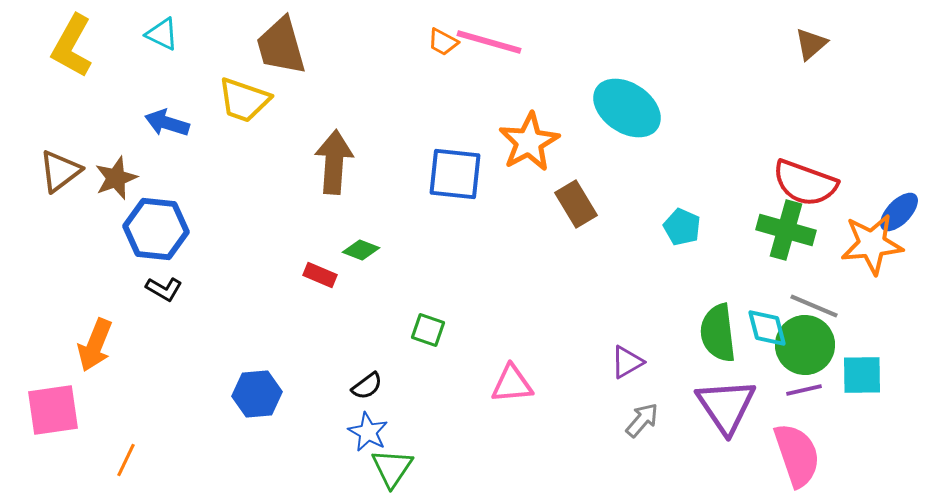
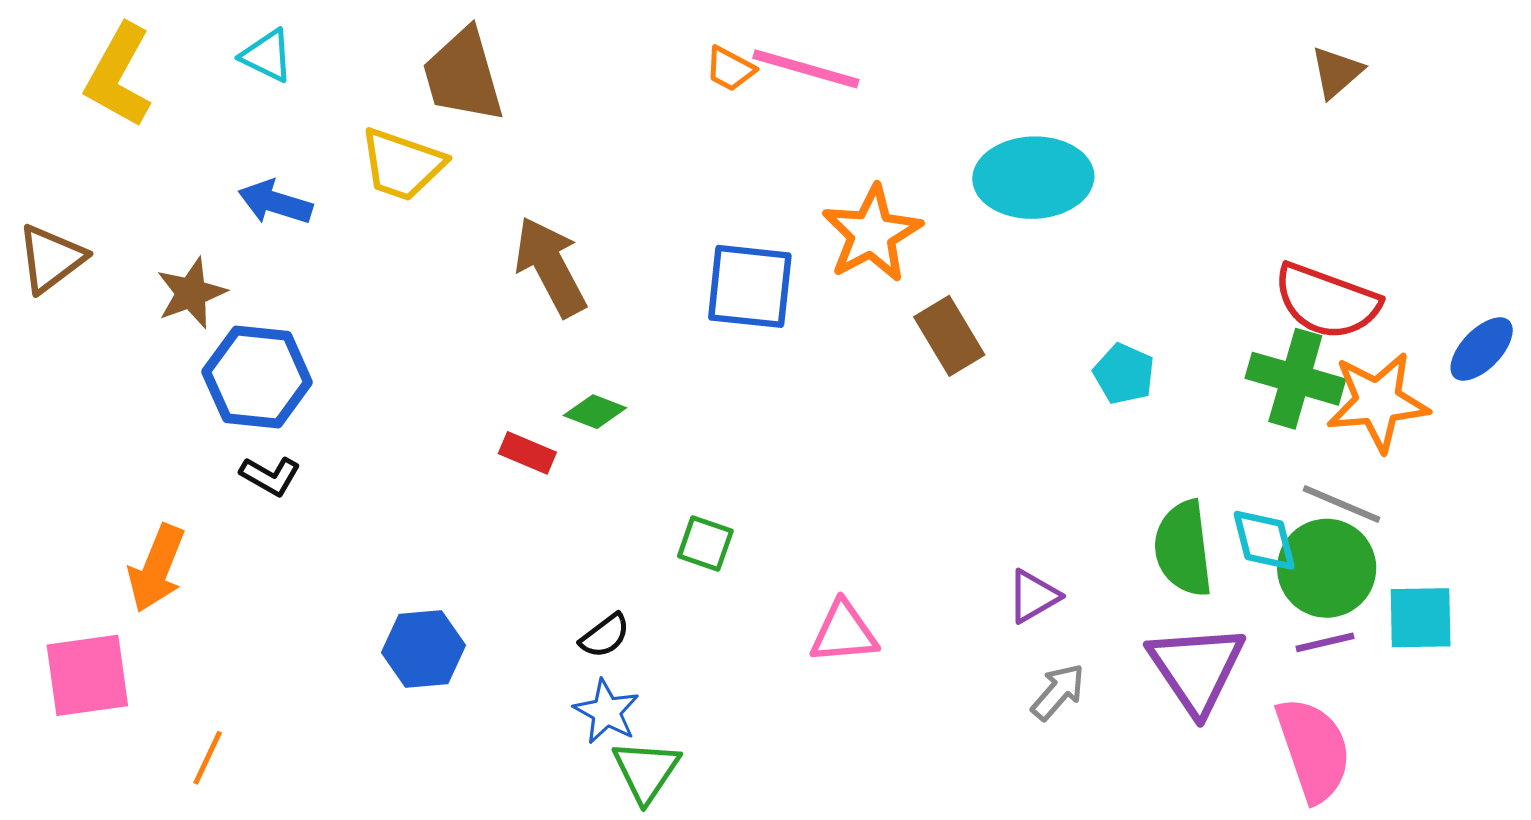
cyan ellipse: (627, 108) -> (1033, 178), turned -36
brown arrow: (334, 162) -> (550, 267), turned -32
brown triangle: (60, 171) -> (51, 258), moved
orange star: (872, 244) -> (1378, 402), moved

